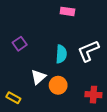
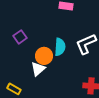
orange circle: (58, 85) -> (44, 56), moved

